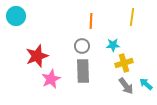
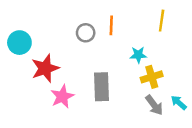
cyan circle: (16, 16) -> (19, 43), moved
gray circle: (82, 46) -> (86, 33), moved

